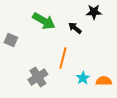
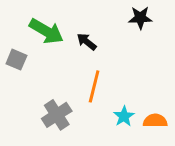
green arrow: (44, 21) -> (46, 31), moved
black arrow: (75, 28) -> (87, 42), moved

